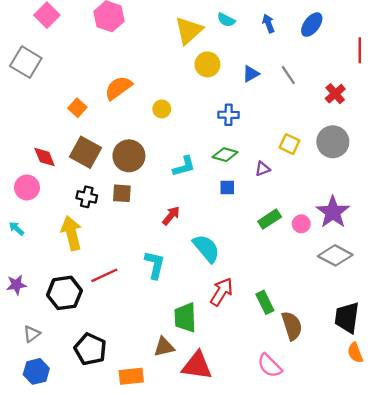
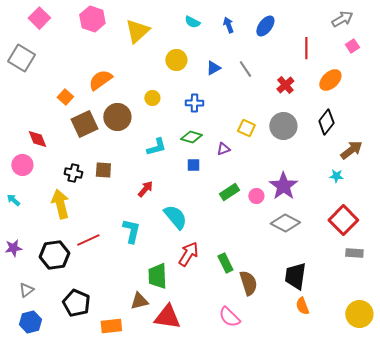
yellow triangle: (189, 30) -> (137, 31), moved
yellow circle: (162, 109) -> (152, 98), moved
brown square: (86, 152) -> (84, 124), moved, turned 36
brown circle: (129, 156) -> (117, 117), moved

